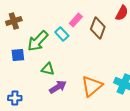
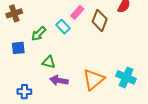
green arrow: (38, 41) -> (39, 34), size x0.7
purple arrow: (58, 87) -> (59, 80), turned -138
blue cross: (15, 98) -> (24, 92), moved

